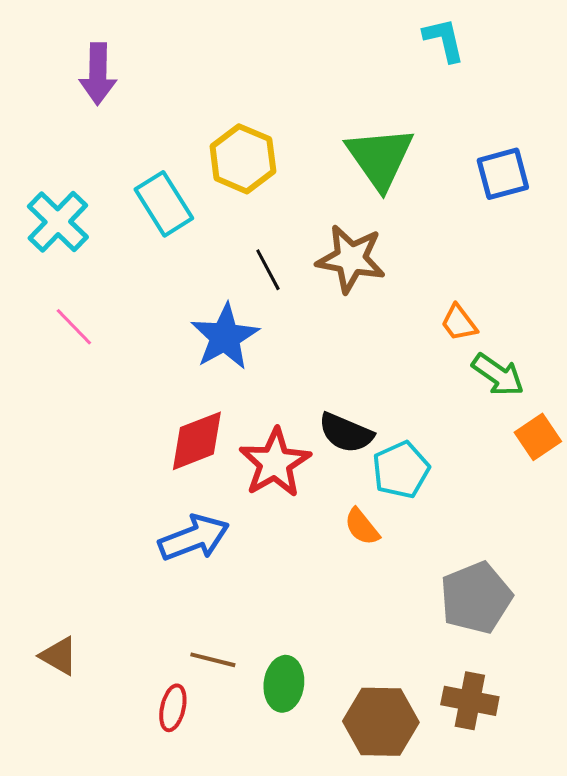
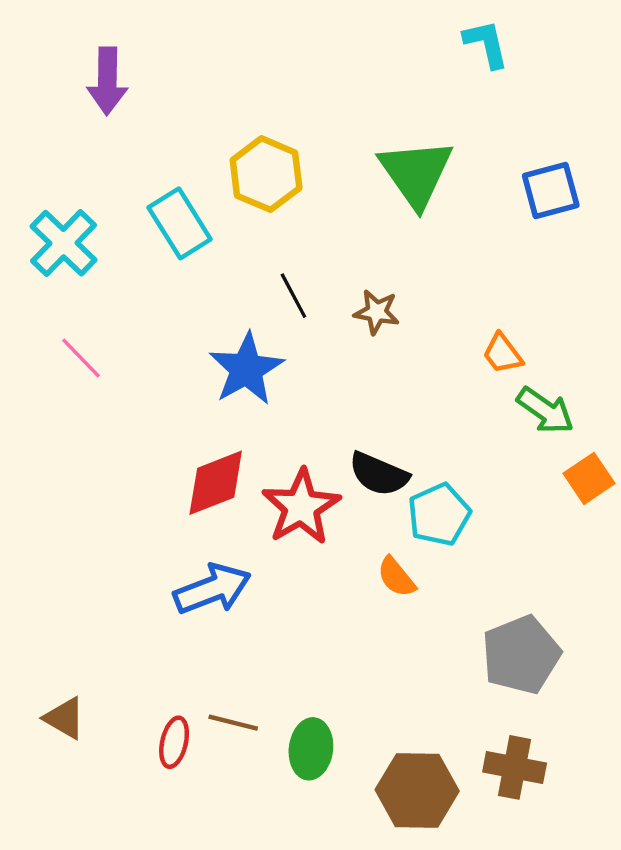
brown star: (351, 259) -> (377, 312), moved, size x0.6
red ellipse: (173, 708) -> (174, 742), moved

